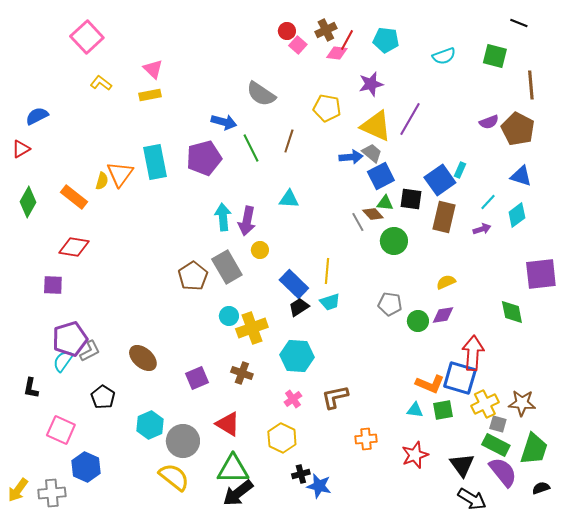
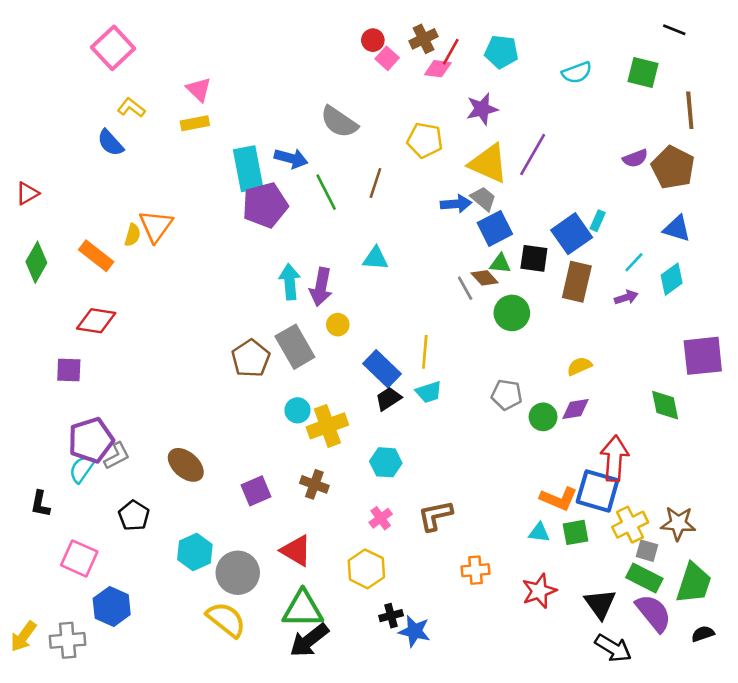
blue semicircle: (37, 116) -> (110, 143), moved, turned -105
cyan rectangle: (155, 162) -> (248, 169), moved
cyan hexagon: (297, 356) -> (386, 462), size x0.7

